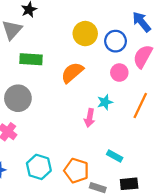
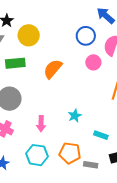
yellow circle: (85, 34) -> (29, 35), moved
cyan star: (105, 102) -> (75, 116), moved
pink arrow: (90, 118) -> (41, 124), moved

